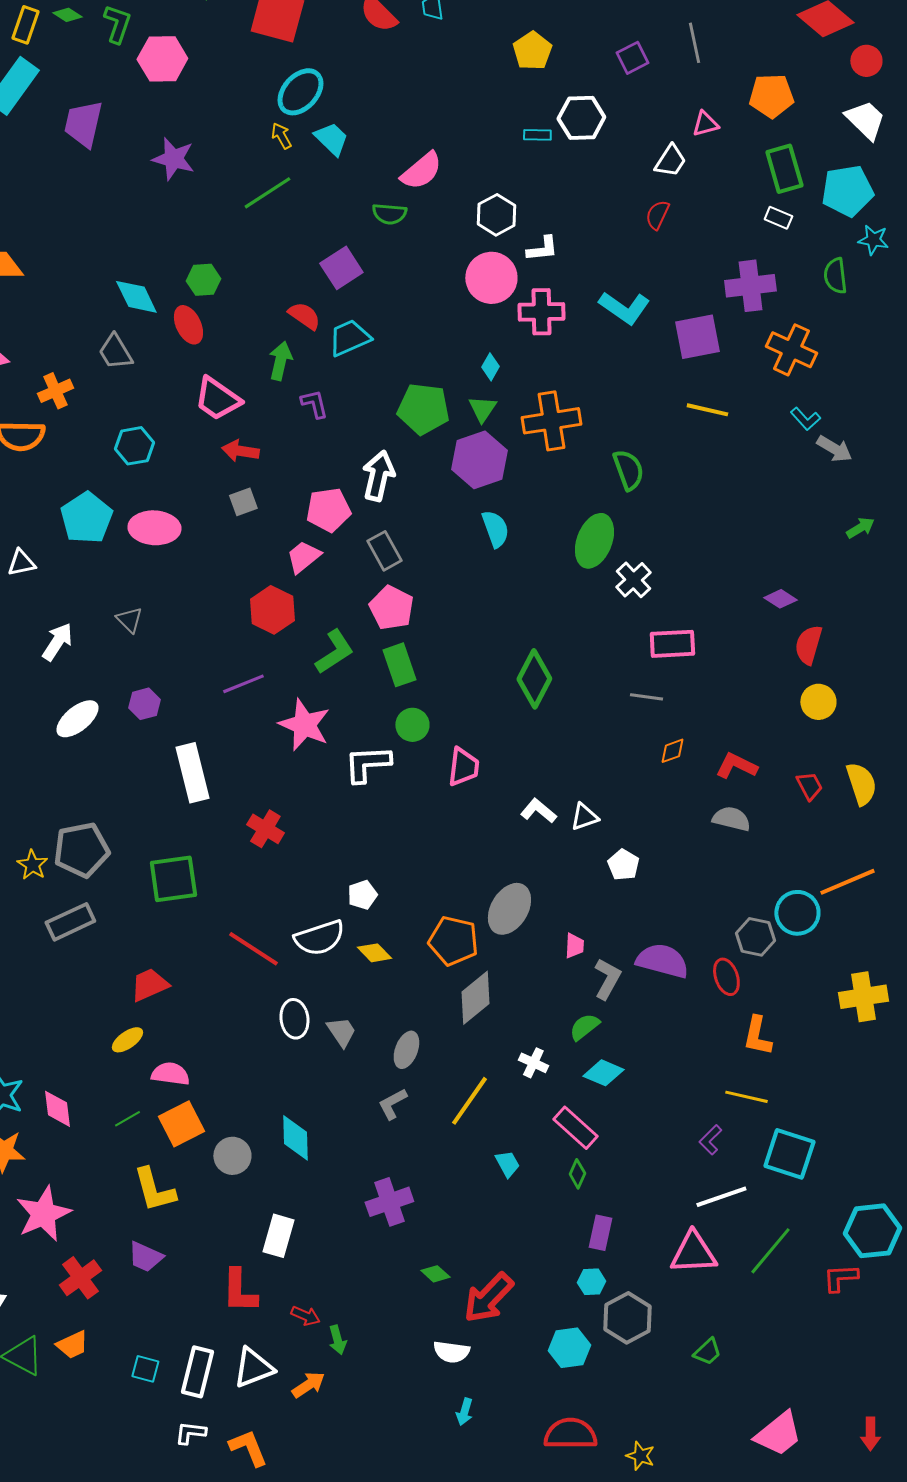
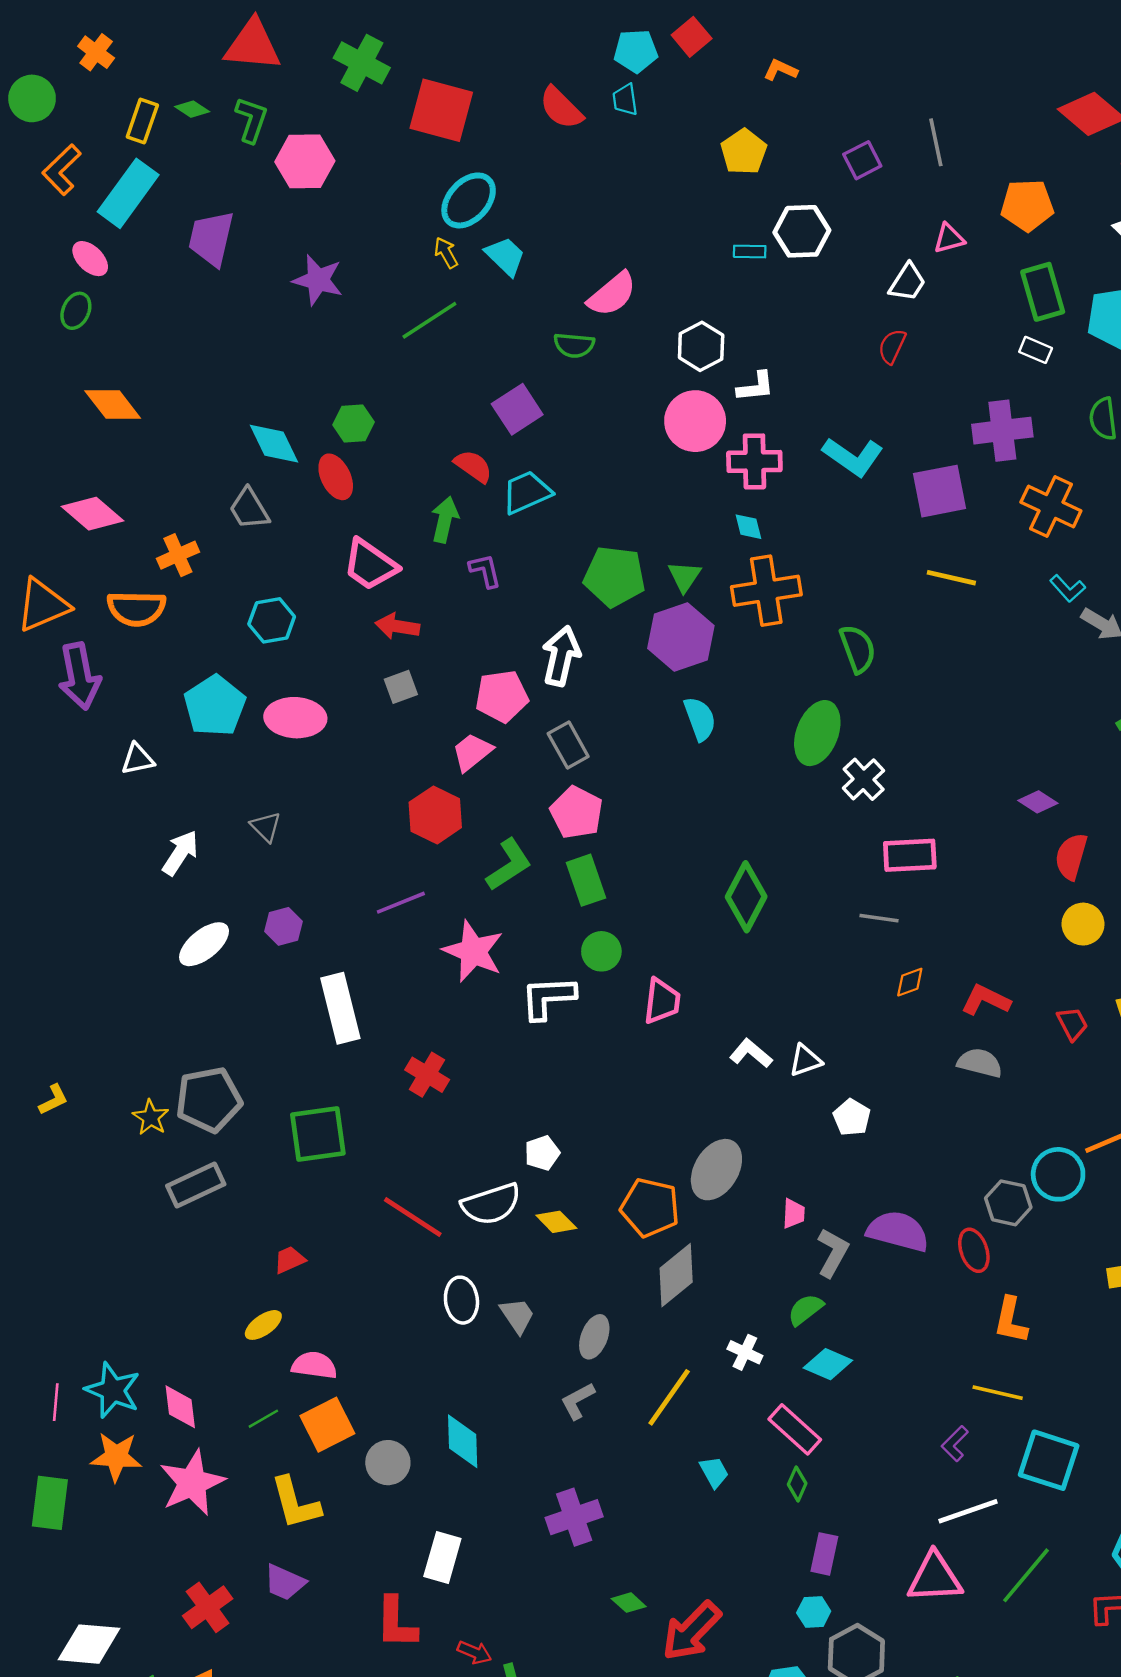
cyan diamond: (490, 367) -> (748, 527), moved, turned -44
red trapezoid: (149, 985) -> (289, 1260), size x0.7
pink star: (43, 1214) -> (192, 1483), moved

